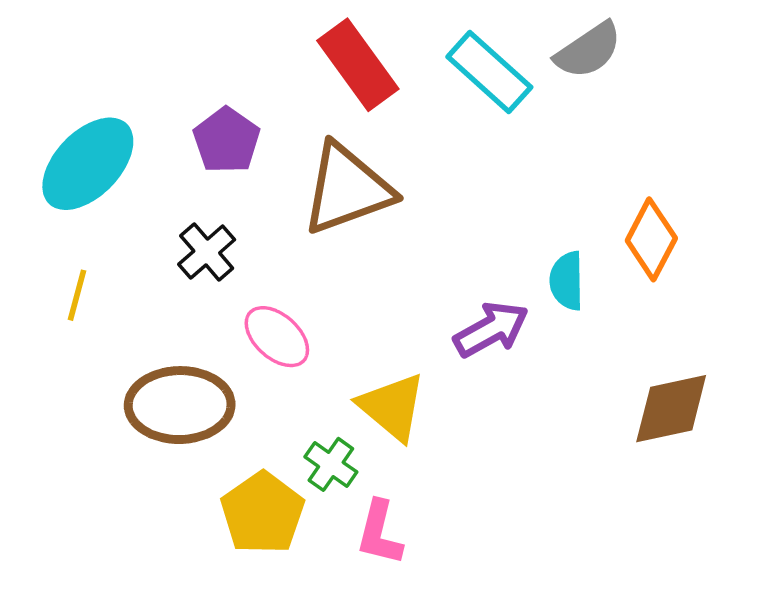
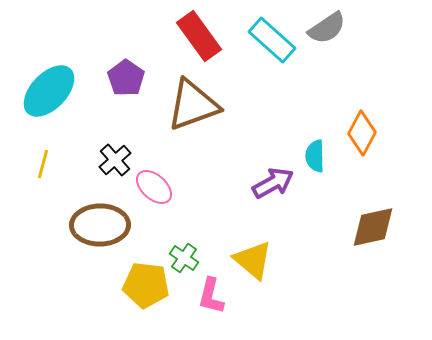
black cross: (207, 252) -> (115, 160), moved
yellow triangle: (392, 407) -> (253, 260), moved
yellow pentagon: (262, 513) -> (146, 285), turned -30

